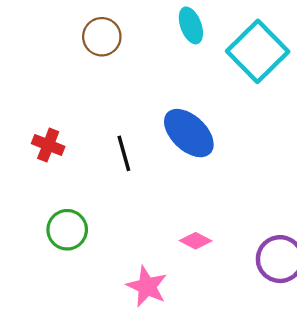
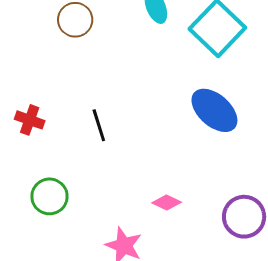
blue ellipse: (189, 133) -> (214, 110), moved

